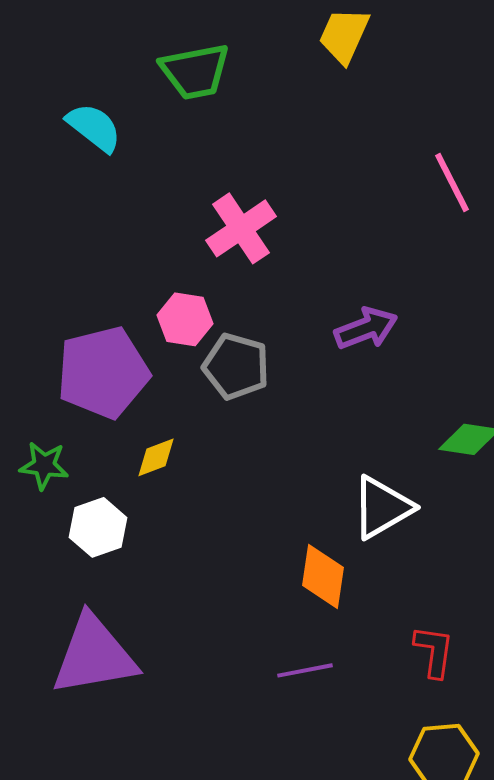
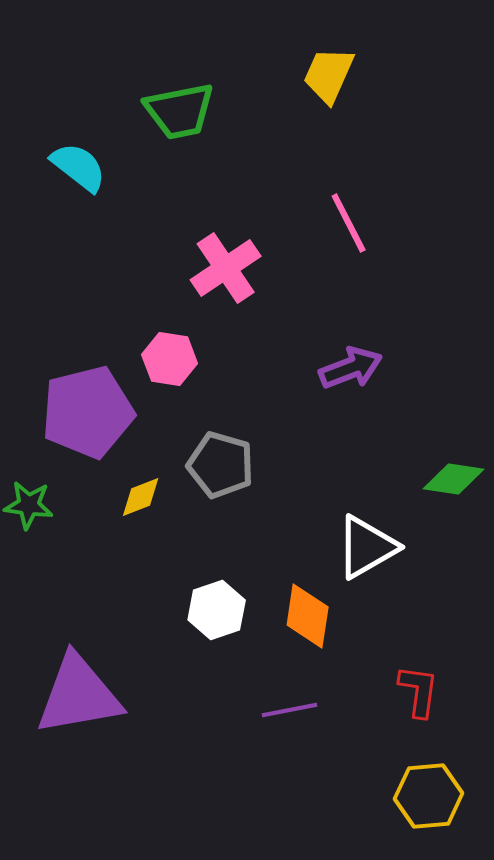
pink line: (452, 182) -> (349, 223), moved
gray pentagon: (236, 366) -> (221, 465), moved
white hexagon: (98, 527) -> (217, 610), moved

